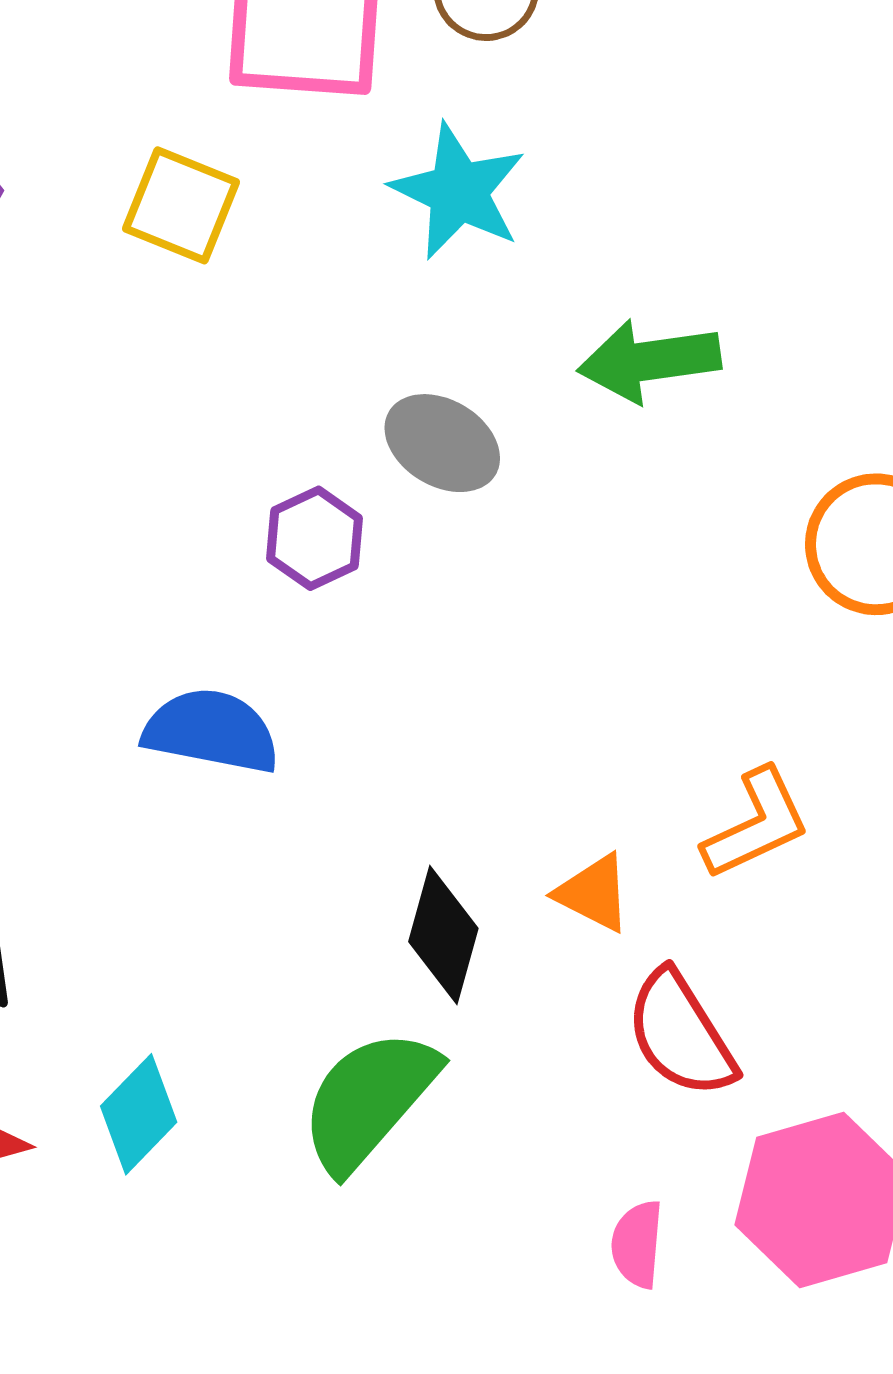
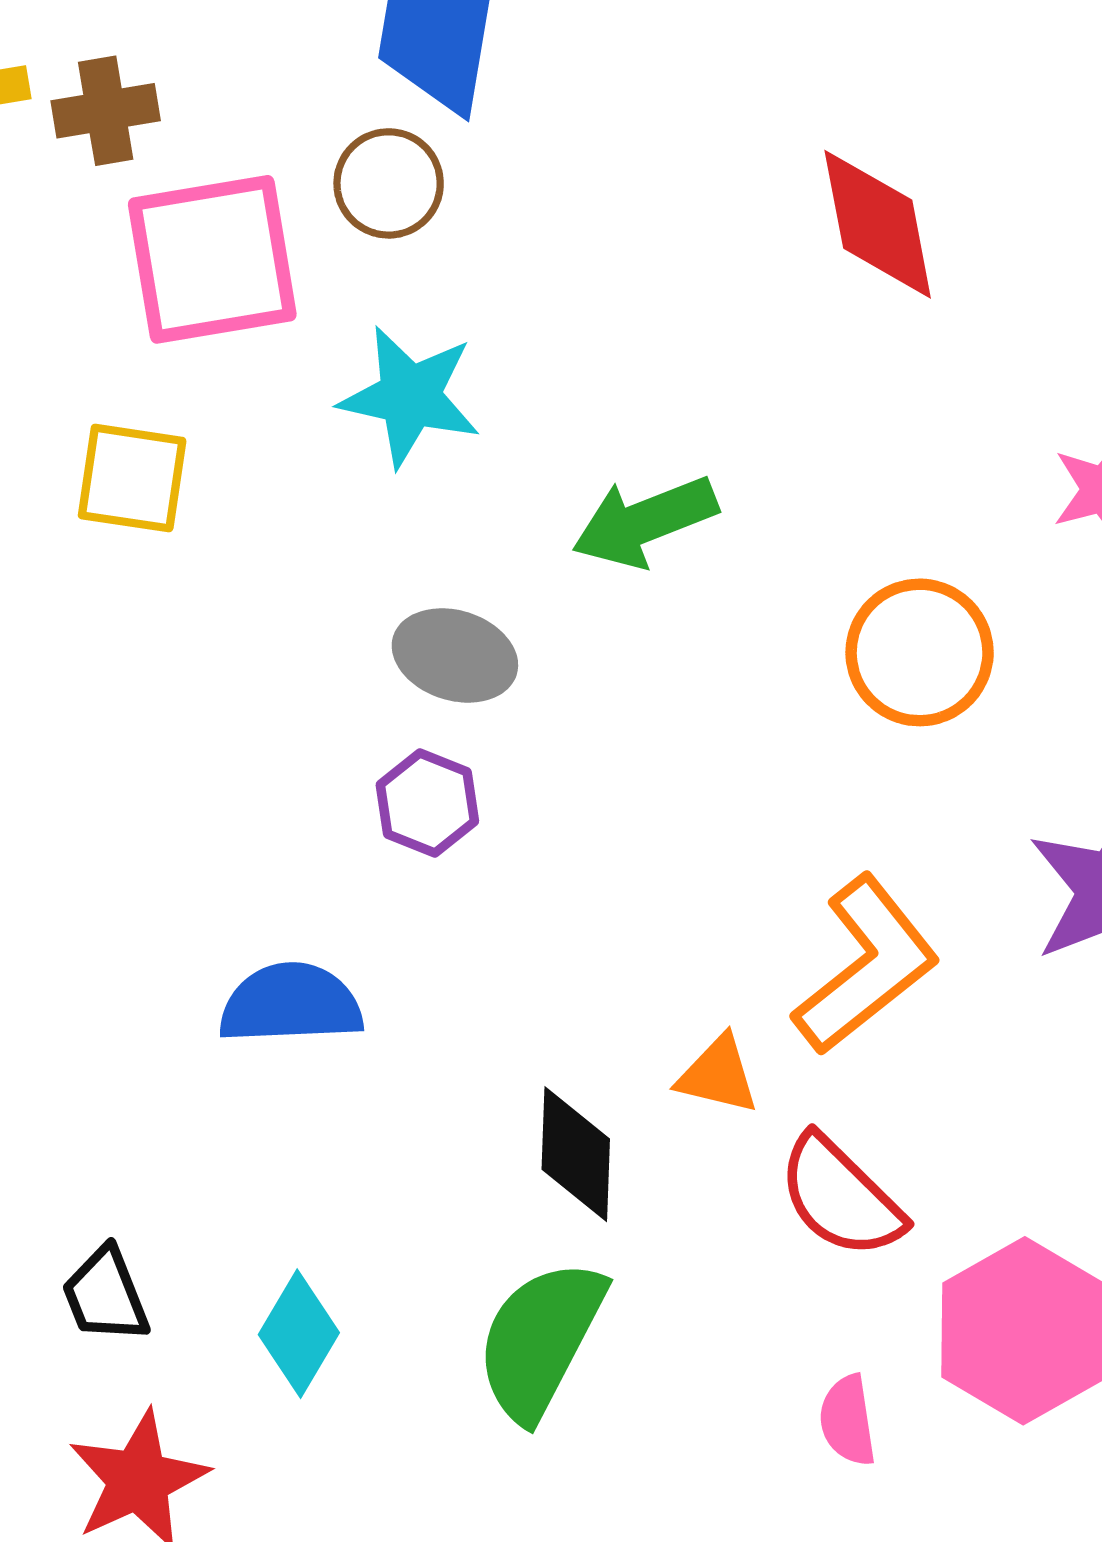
purple hexagon: (314, 538) -> (427, 803), moved
orange L-shape: (756, 824) -> (866, 965), size x1.4
cyan diamond: (139, 1114) -> (299, 1334), moved

